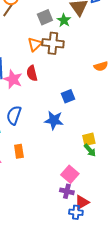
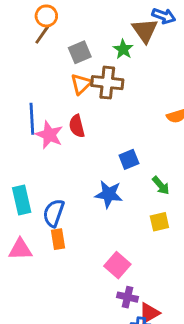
gray square: (45, 17) -> (80, 52), moved
blue semicircle: (14, 115) -> (54, 213), moved
green arrow: (90, 150) -> (161, 185), moved
pink square: (70, 174) -> (117, 265), moved

